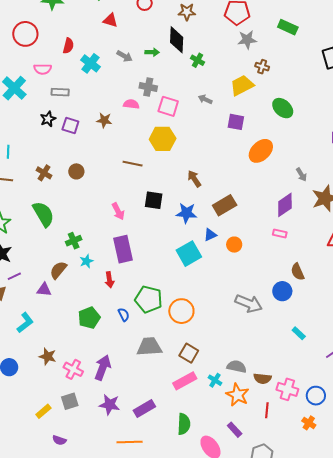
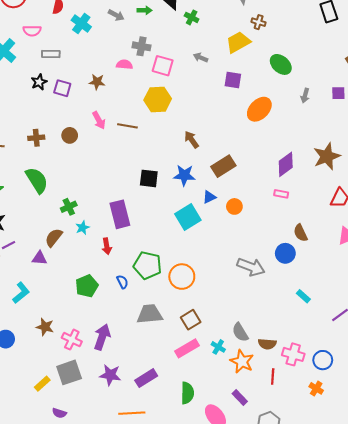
brown cross: (44, 173) -> (36, 138), turned -35
gray arrow: (301, 175) -> (305, 96), moved, turned 48
black square: (154, 200) -> (149, 178), moved
pink arrow: (118, 211) -> (99, 120), moved
brown square: (189, 353) -> (191, 320), turned 30
gray semicircle: (237, 367) -> (240, 332), turned -132
gray square: (70, 401) -> (69, 372), size x1.4

